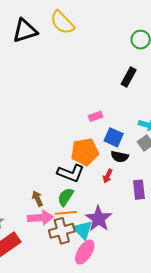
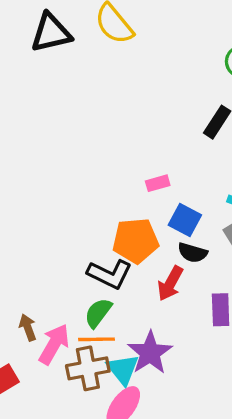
red arrow: (108, 176) -> (170, 283), size x1.5
brown arrow: (37, 199) -> (28, 327), moved
pink arrow: (40, 218) -> (54, 344), turned -60

